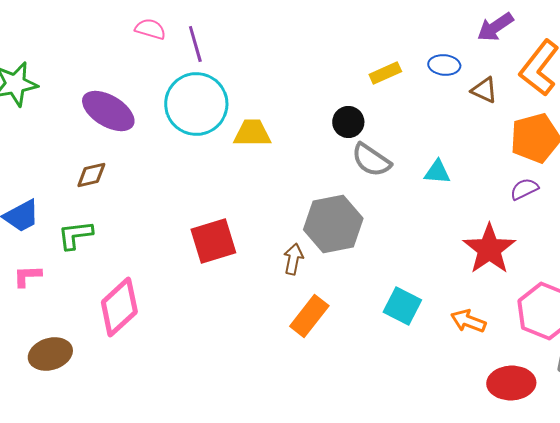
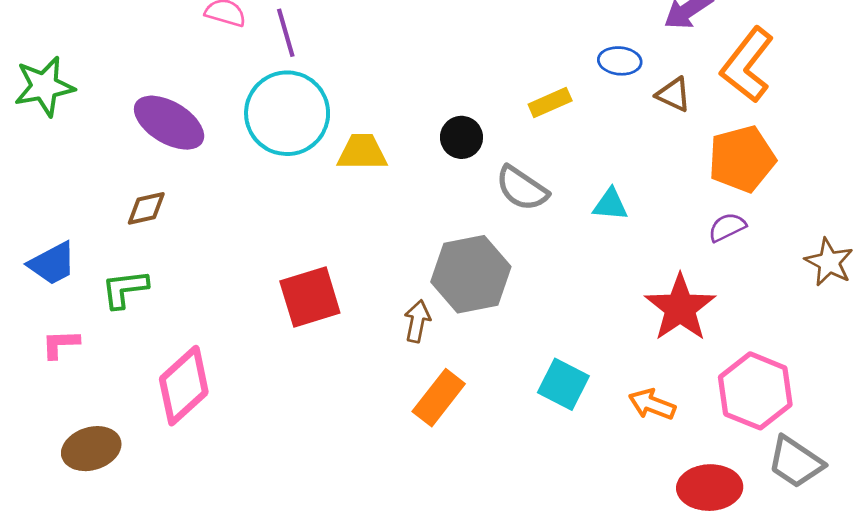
yellow rectangle: (385, 73) -> (550, 102), moved
black circle: (348, 122) -> (461, 137), moved

